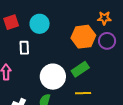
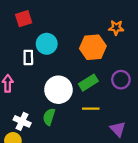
red square: (11, 22) -> (24, 19), moved
cyan circle: (40, 24) -> (47, 44), moved
purple circle: (107, 41) -> (121, 80), moved

